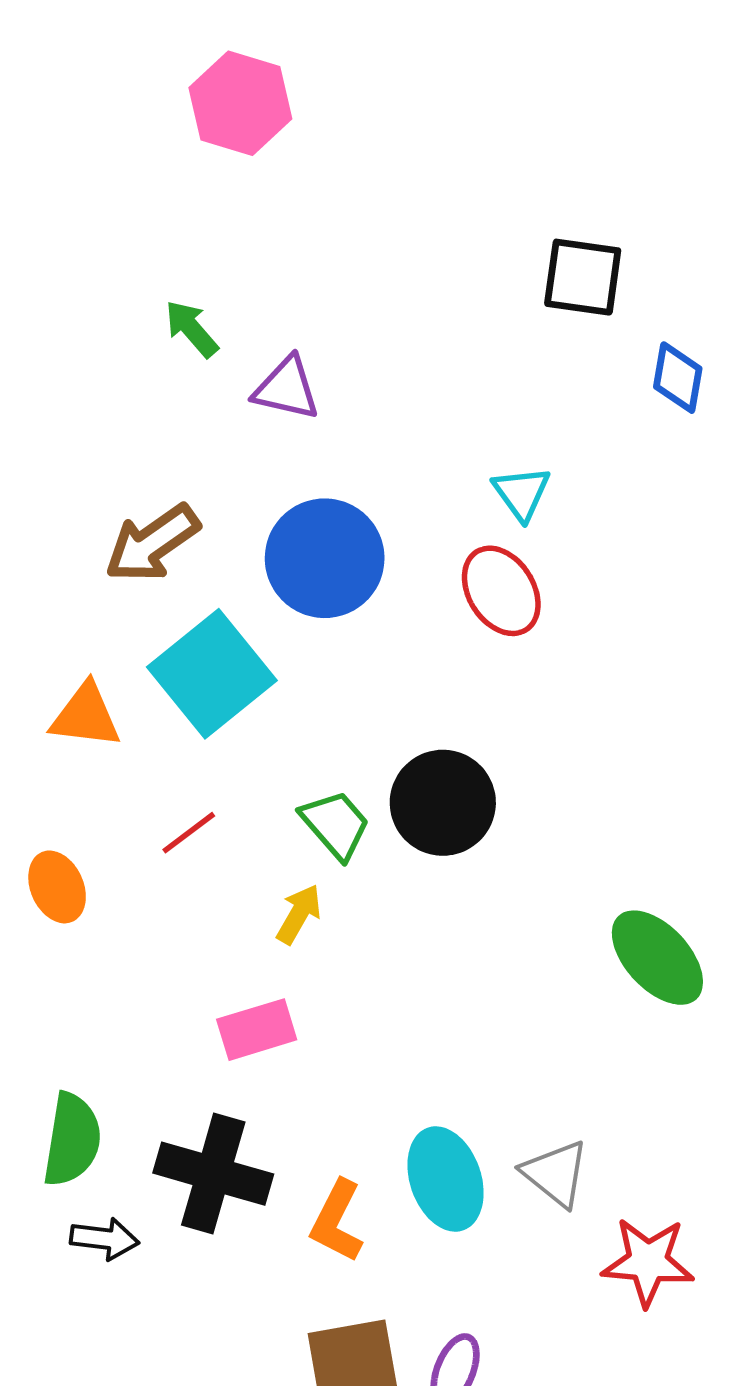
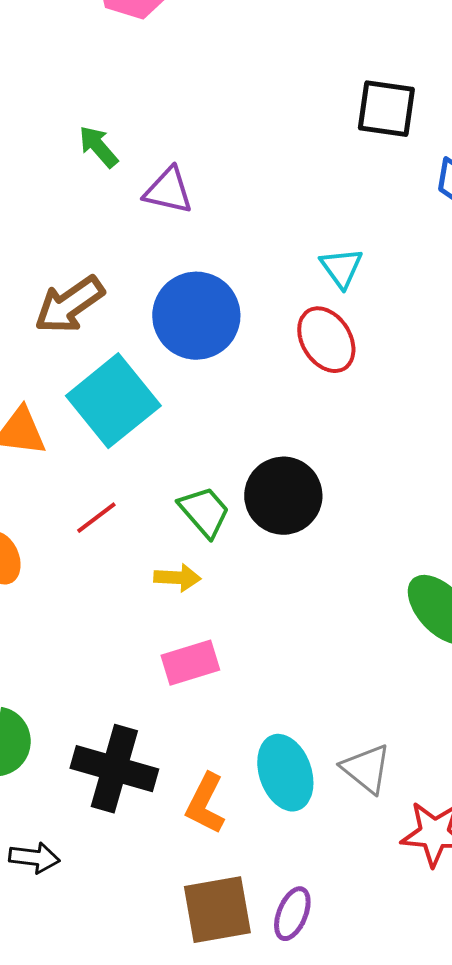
yellow arrow: (299, 914) -> (177, 578), turned 63
pink rectangle: (257, 1030) -> (190, 663), moved
black arrow: (105, 1239) -> (34, 858), moved

